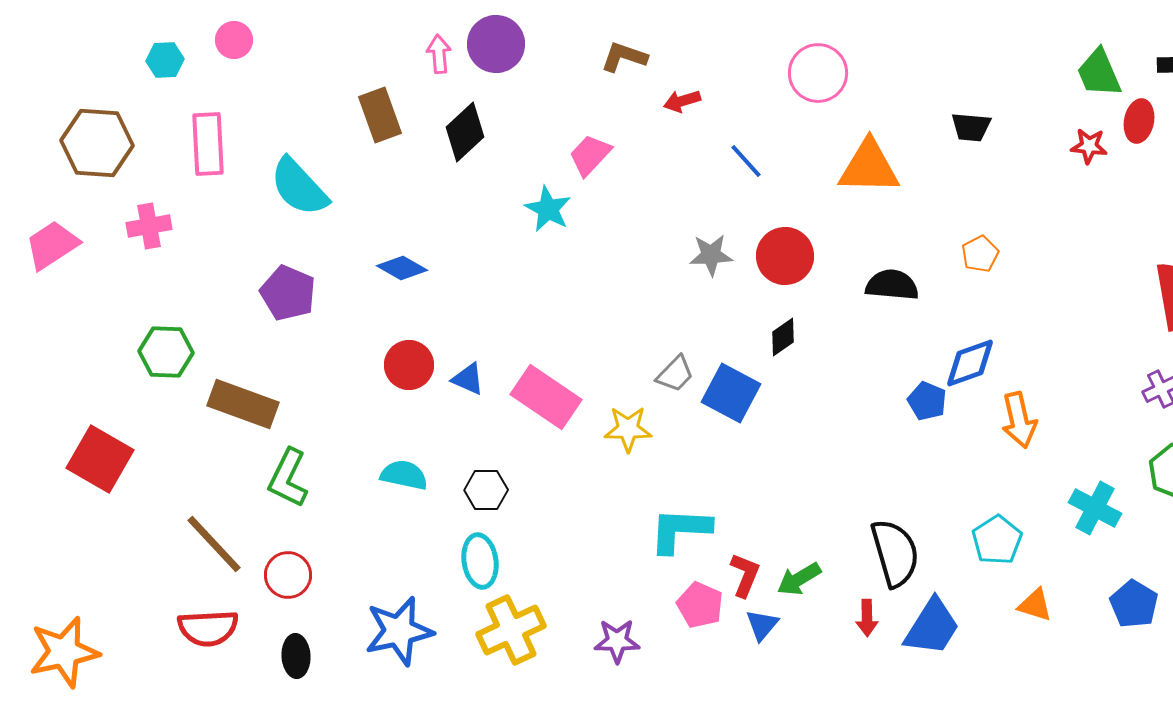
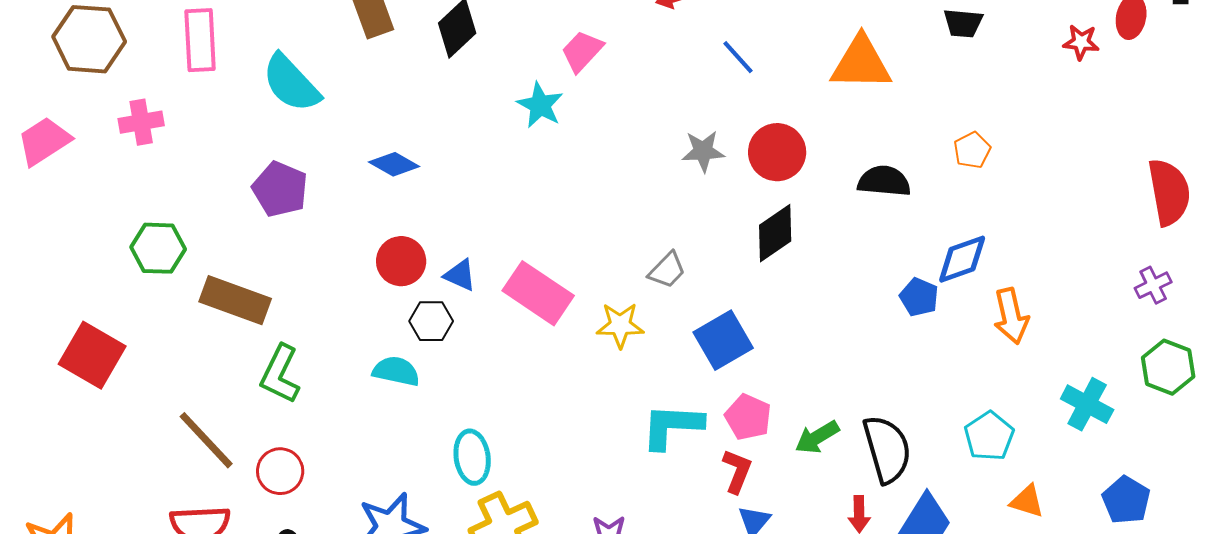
black diamond: (783, 337) -> (775, 233), size x1.5
blue square: (731, 393) -> (723, 340), moved, turned 32
black hexagon: (486, 490) -> (431, 321), moved
green arrow: (799, 579) -> (817, 437), moved
pink pentagon: (700, 605) -> (748, 417), moved

